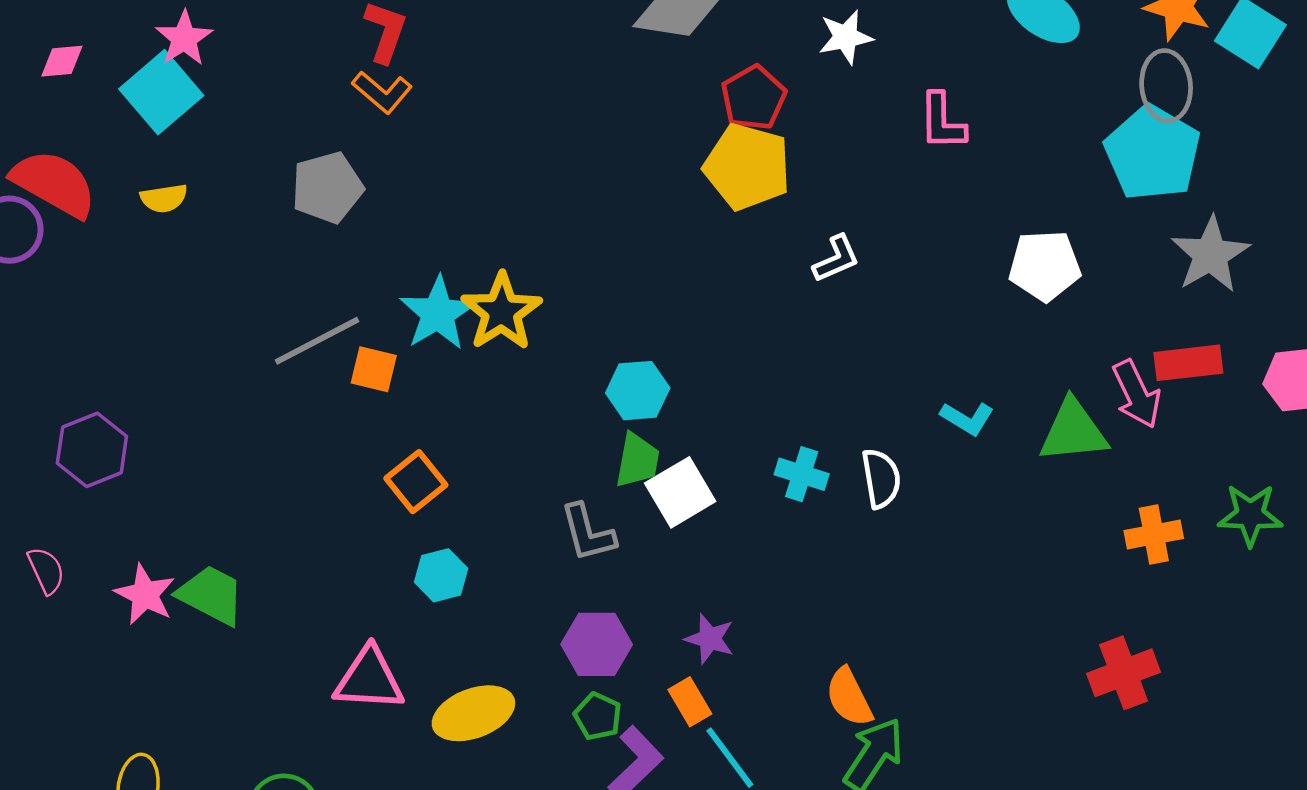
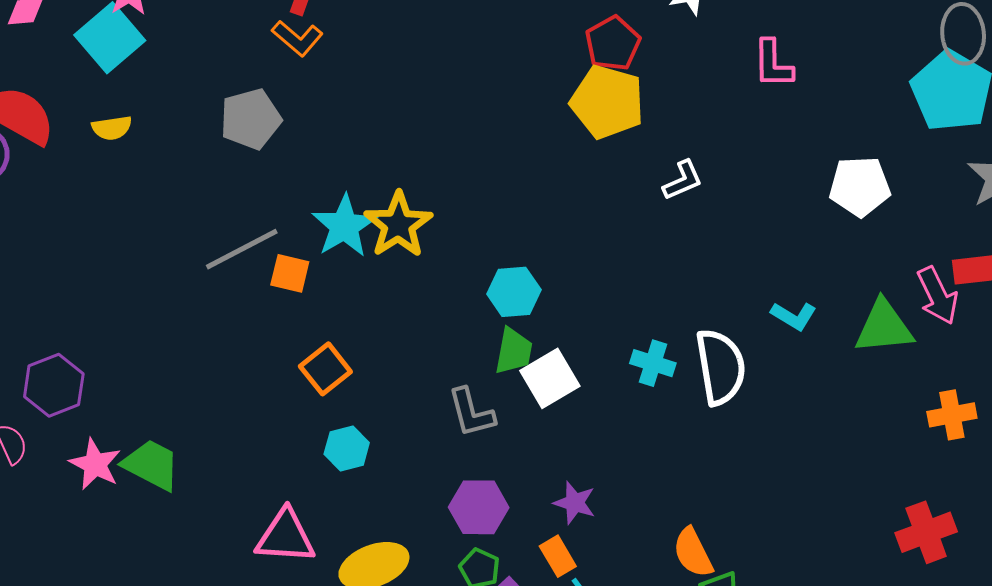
purple hexagon: (92, 450) -> (54, 385), moved
white semicircle: (881, 478) -> (720, 367), size x1.5

